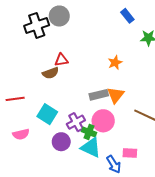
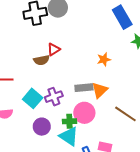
blue rectangle: (127, 16) -> (122, 17), size x1.6
red triangle: (61, 60) -> (54, 49), turned -32
purple cross: (76, 122) -> (54, 97), moved
green cross: (89, 132) -> (69, 121), turned -32

